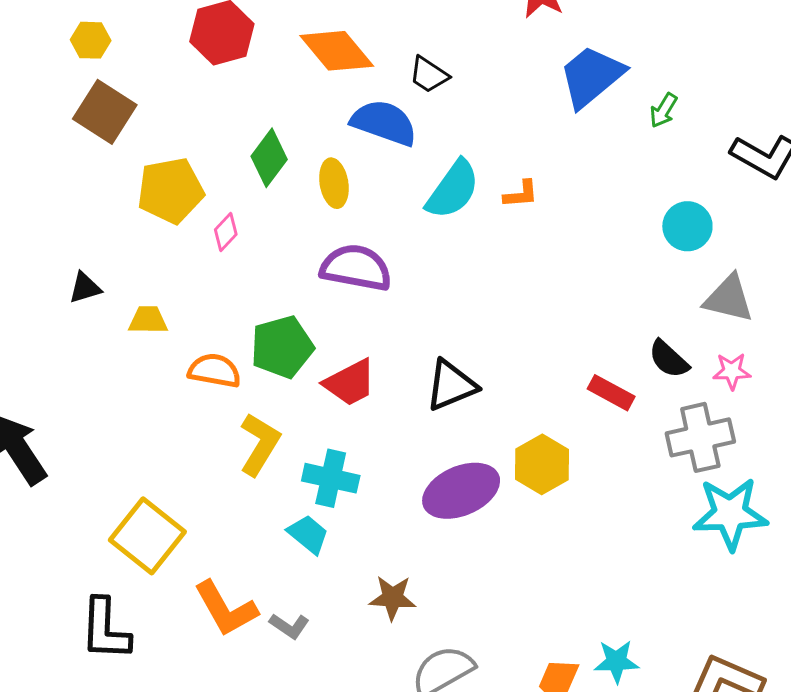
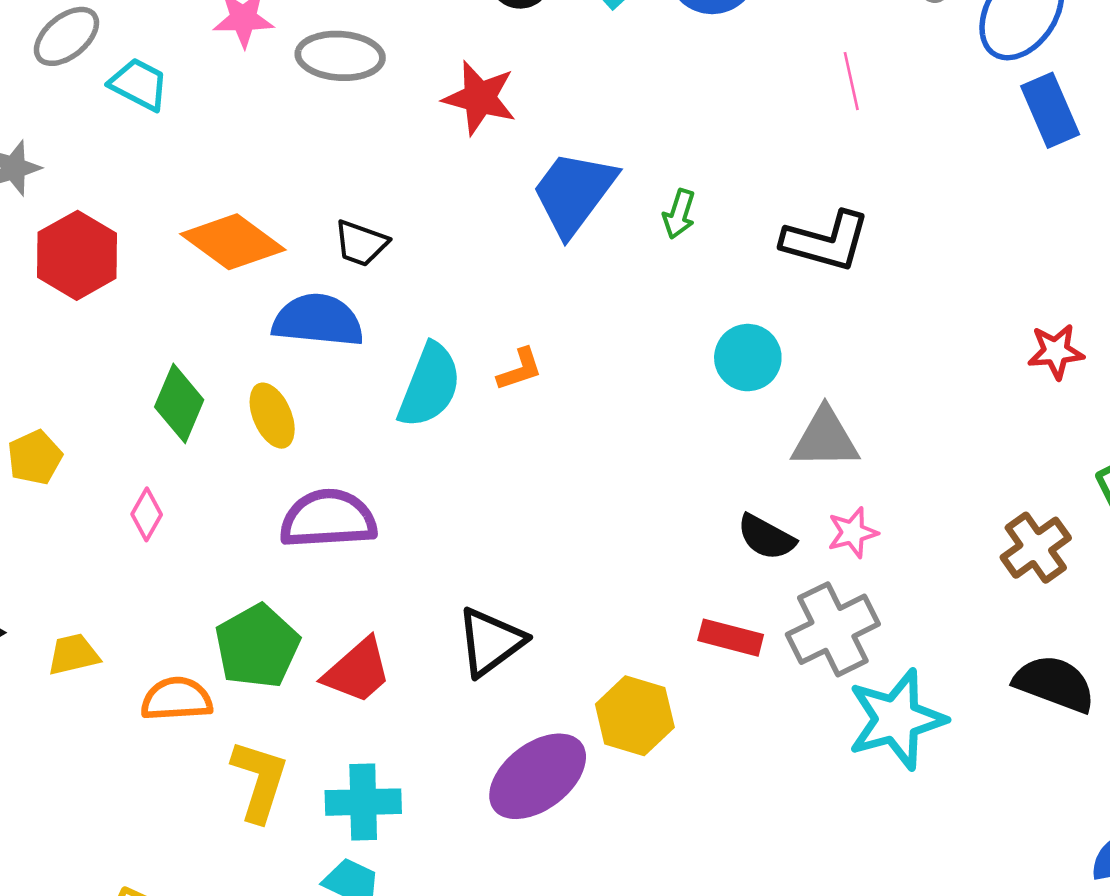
yellow pentagon: (171, 191) -> (35, 457), moved, size x0.6
red rectangle: (611, 393) -> (731, 638), moved

